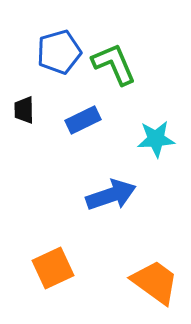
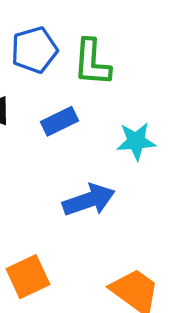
green L-shape: (114, 64) -> (92, 63), turned -153

